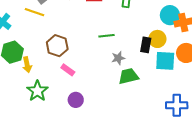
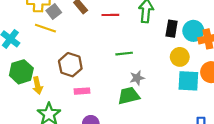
black rectangle: (146, 45) -> (172, 29), moved
pink rectangle: (68, 70) -> (82, 91), turned -40
green trapezoid: (128, 76) -> (129, 96), moved

